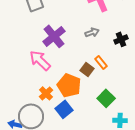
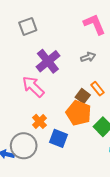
orange pentagon: (69, 85) -> (79, 113), moved
blue square: (64, 109) -> (58, 138), turned -30

